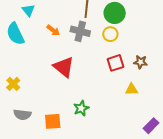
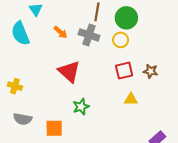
yellow cross: (13, 84) -> (15, 86), turned -32
yellow triangle: (132, 89) -> (131, 99), moved
green star: (81, 108) -> (81, 107), moved

